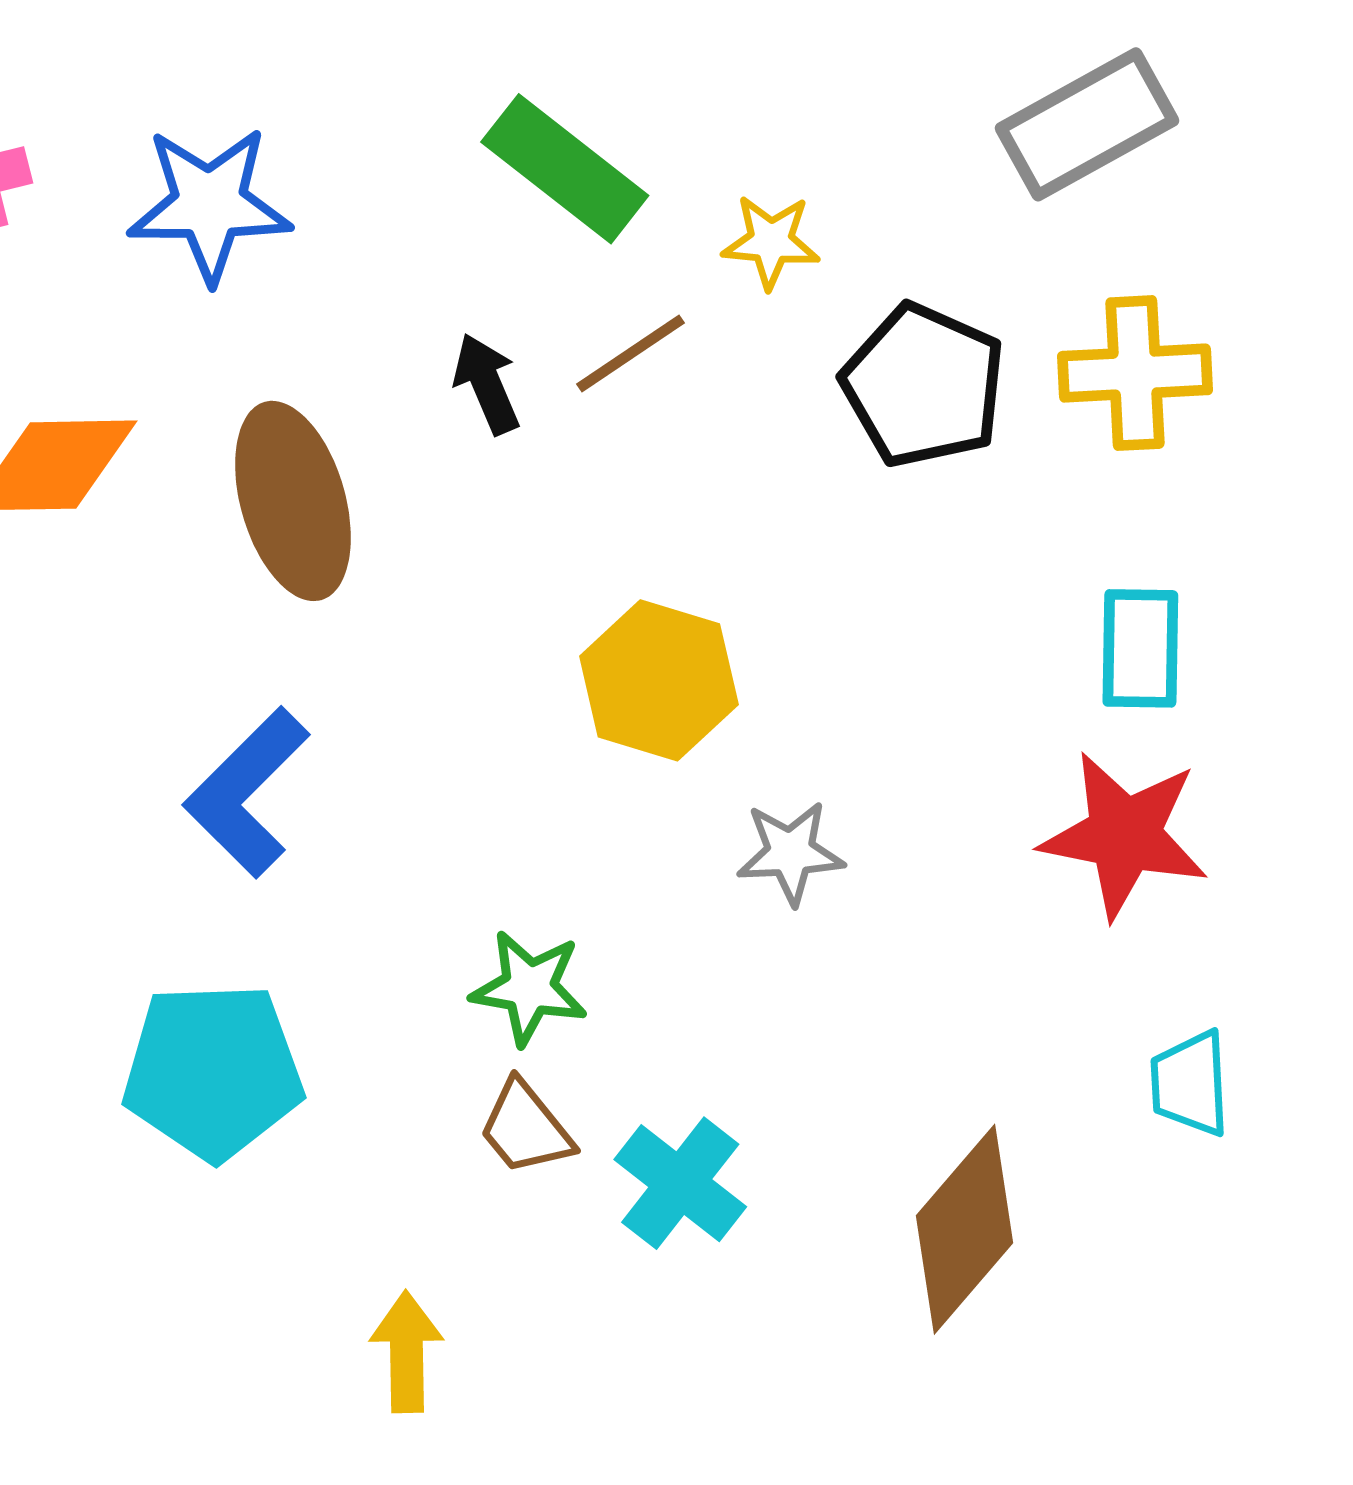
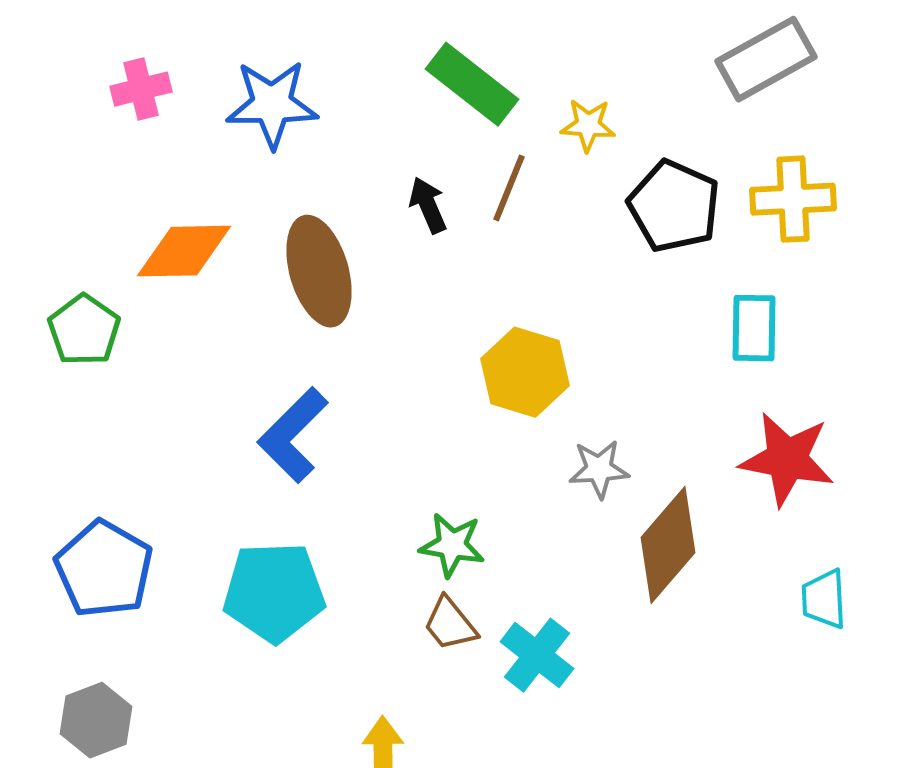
brown line: (630, 354) -> (509, 188), turned -34
cyan rectangle: (1140, 648) -> (754, 328), moved
brown diamond: (964, 1229) -> (668, 545), moved

